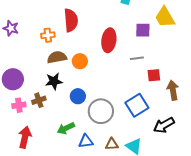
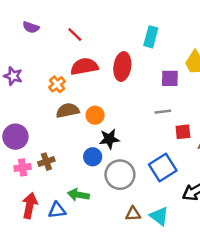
red semicircle: (71, 20) -> (84, 67), turned -95
orange cross: (48, 35) -> (57, 84), turned -32
red ellipse: (109, 40) -> (122, 67), moved
black star: (54, 81) -> (109, 139), moved
green arrow: (66, 128) -> (78, 195), turned 36
blue triangle: (86, 141) -> (57, 210), moved

